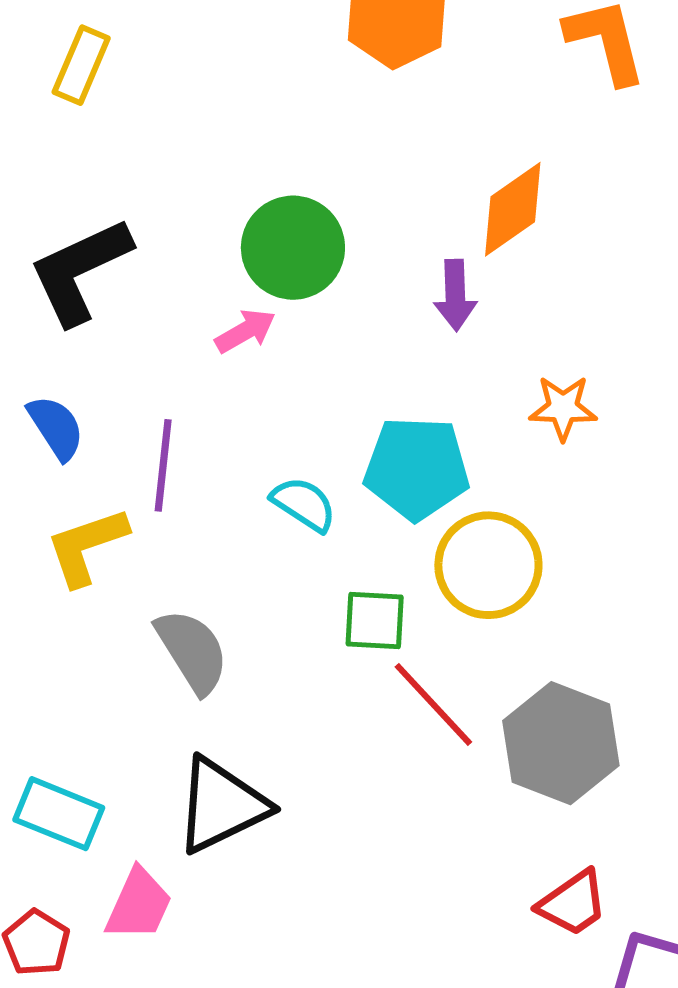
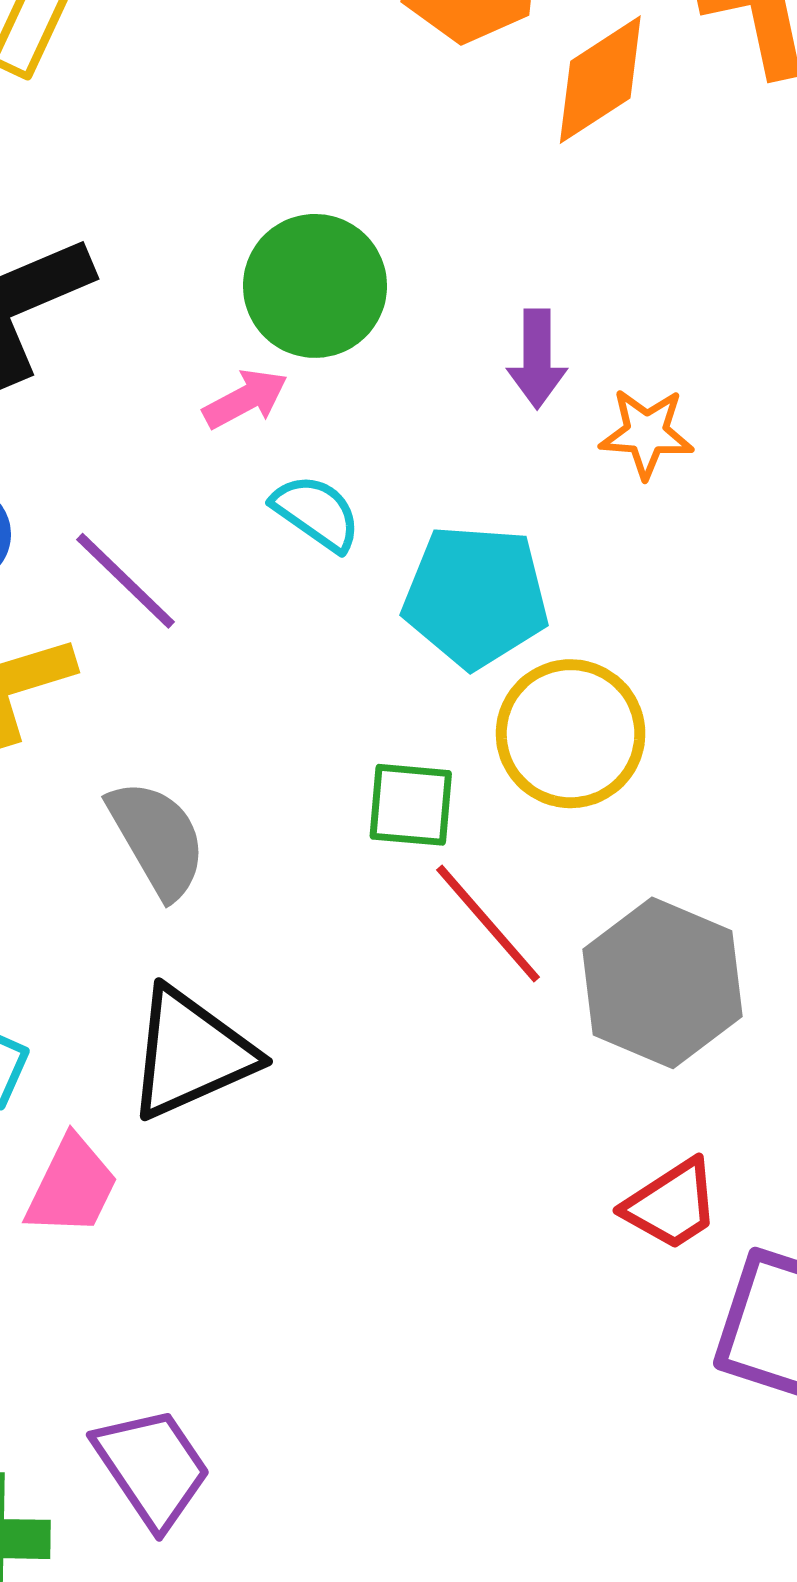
orange diamond: (513, 209) -> (600, 80), moved
orange star: (563, 408) -> (646, 433), moved
purple line: (163, 465) -> (126, 581), turned -54
cyan semicircle: (304, 504) -> (316, 513), moved

